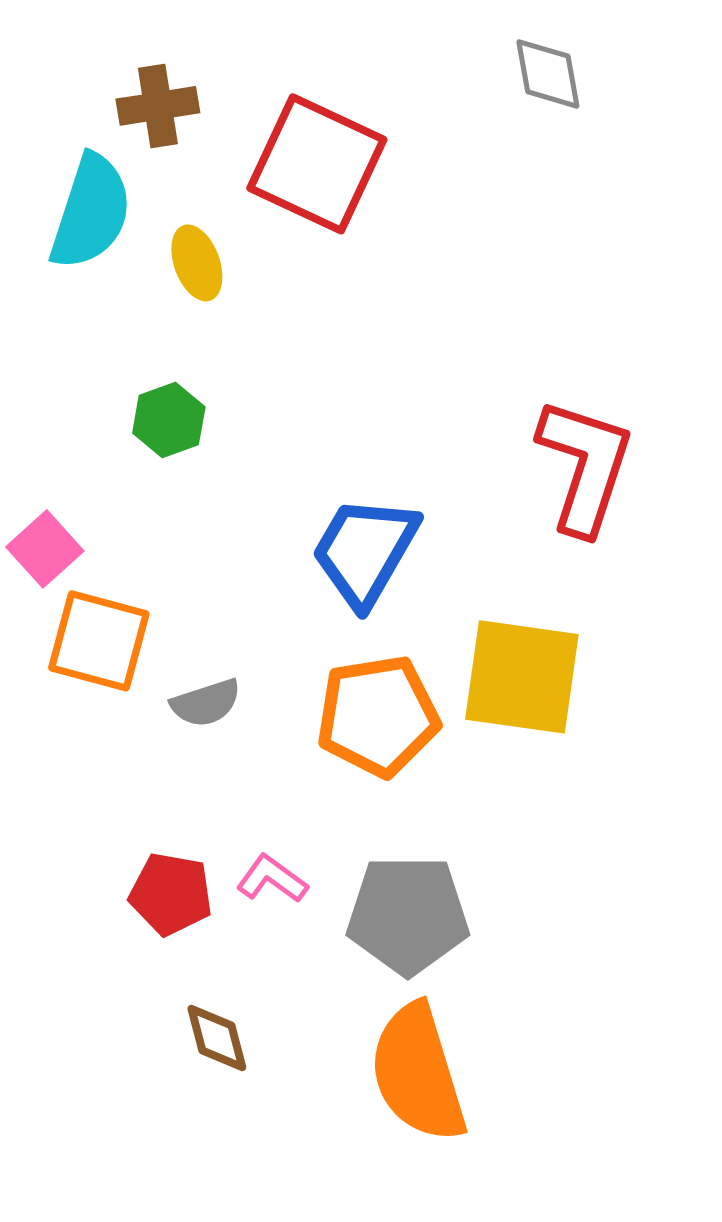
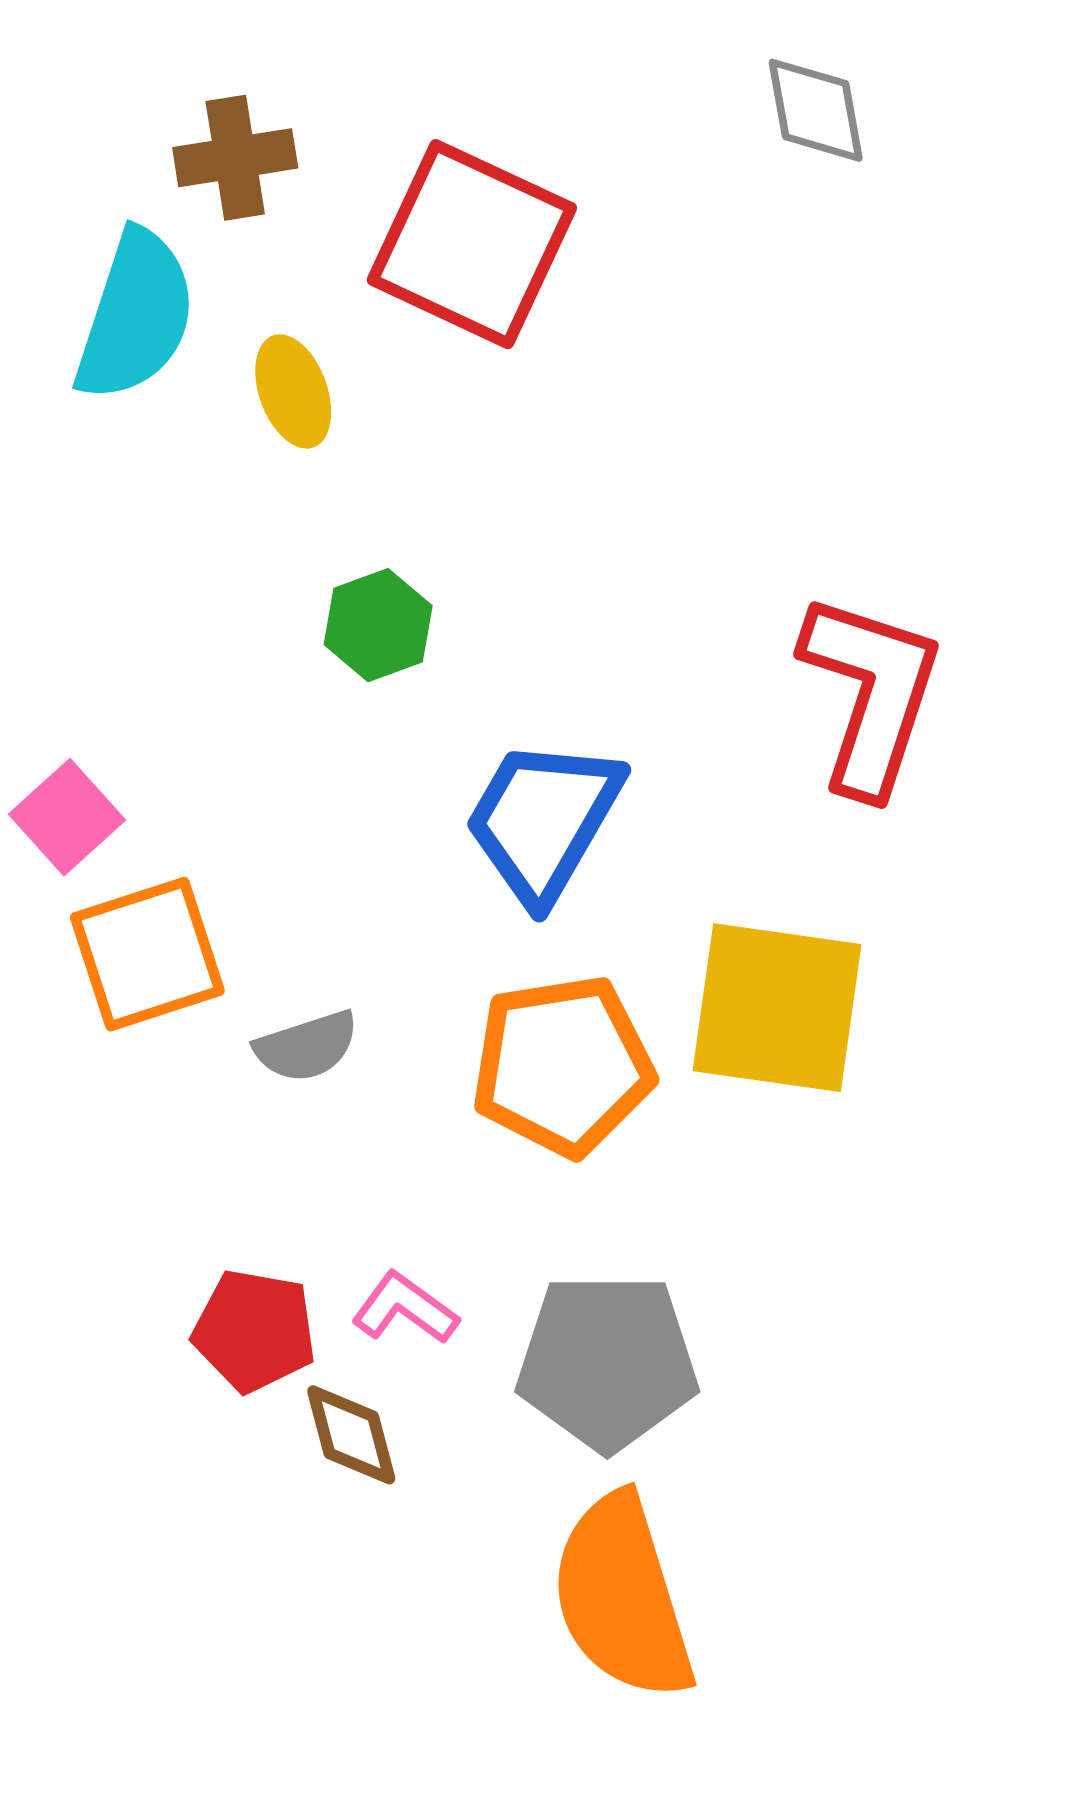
green hexagon: (169, 420) -> (378, 625), moved
orange square: (99, 641) -> (147, 954), turned -33
brown diamond: (217, 1038) -> (351, 1435), moved

